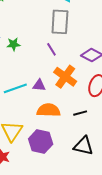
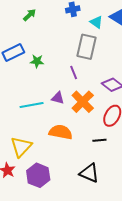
purple triangle: (39, 85) -> (58, 98), moved
black line: (80, 113) -> (99, 140), moved
purple hexagon: (41, 142) -> (38, 175), moved

